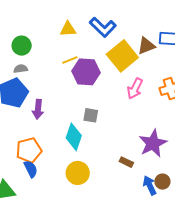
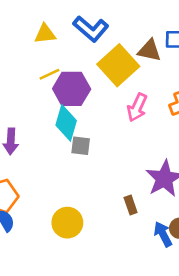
brown triangle: (146, 46) -> (149, 50), turned 36
cyan diamond: (74, 137) -> (66, 123), moved
brown rectangle: (126, 162) -> (131, 205), turned 48

